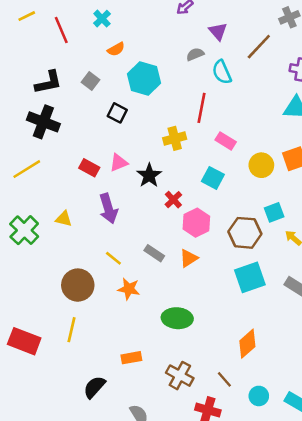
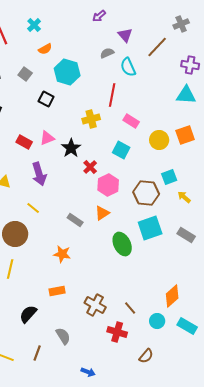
gray rectangle: (154, 253) -> (75, 220), moved
yellow line: (113, 258) -> (33, 208), moved
orange star: (129, 289) -> (62, 254), moved
green ellipse: (177, 318) -> (122, 244), moved, turned 60
orange diamond: (247, 344) -> (172, 296), moved

